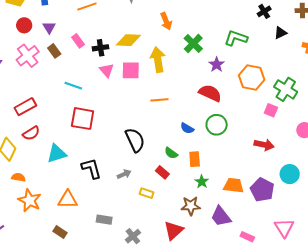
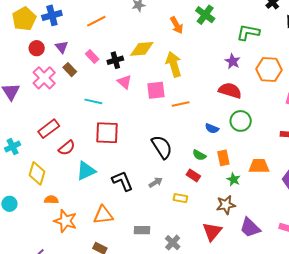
green cross: (193, 44) -> (205, 15), moved
pink square: (131, 70) -> (156, 90), moved
red semicircle: (31, 133) -> (67, 148), moved
orange trapezoid: (234, 185) -> (259, 166), moved
purple trapezoid: (221, 216) -> (250, 228), moved

